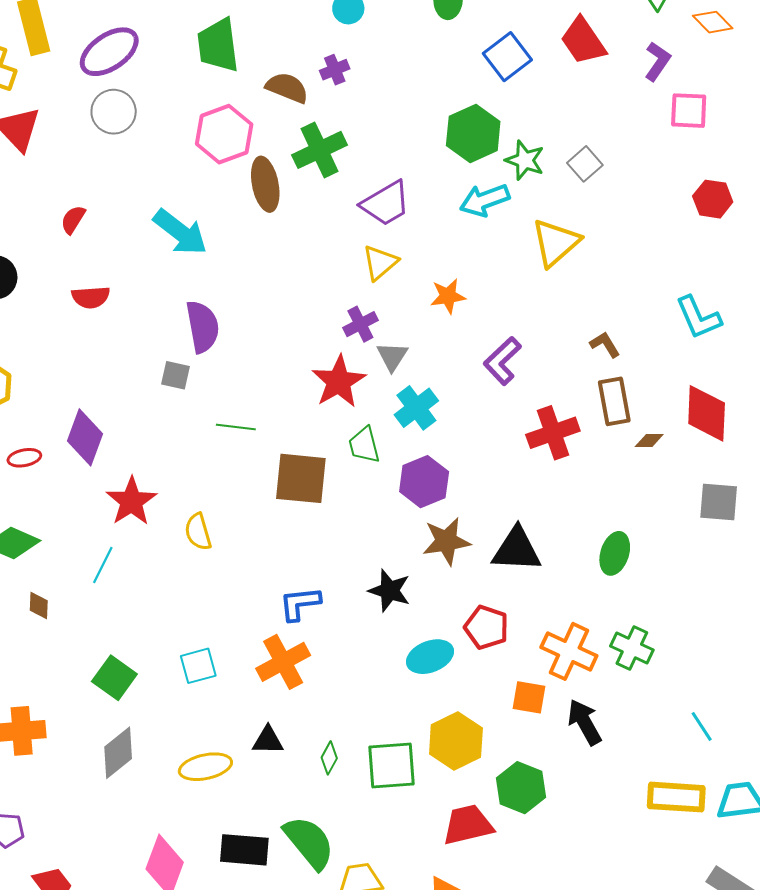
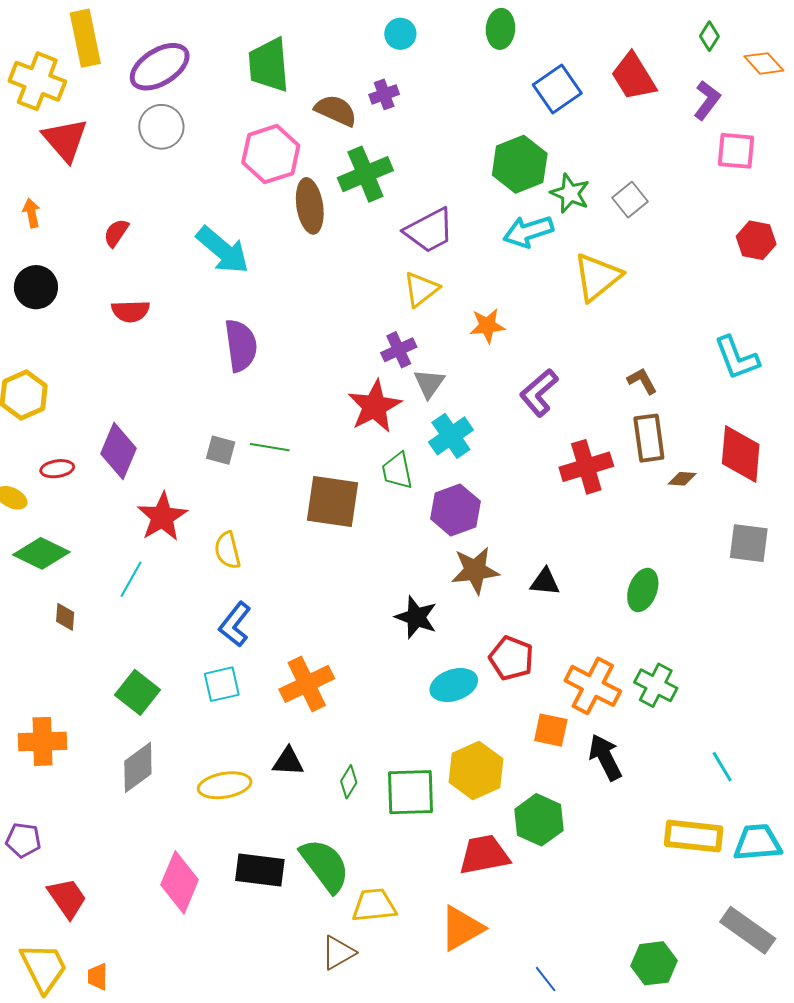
gray square: (176, 375) -> (221, 450), moved
black triangle: (517, 550) -> (545, 582), size x0.6
blue L-shape: (300, 604) -> (235, 624), moved, turned -48

